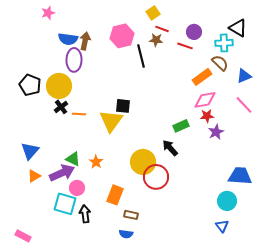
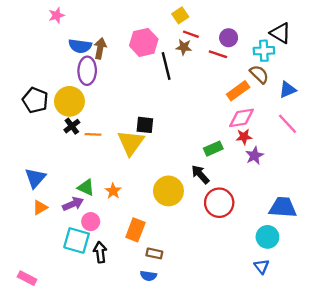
purple arrow: (62, 173) -> (73, 204), size x0.7
red circle: (156, 177) -> (219, 203), moved

